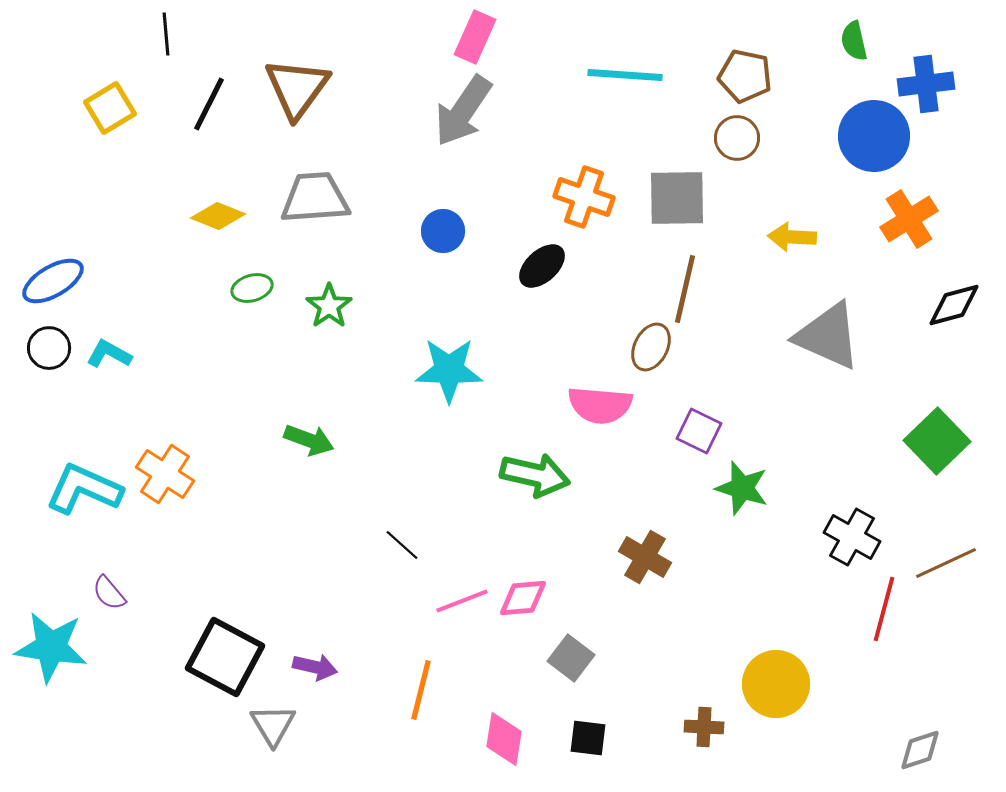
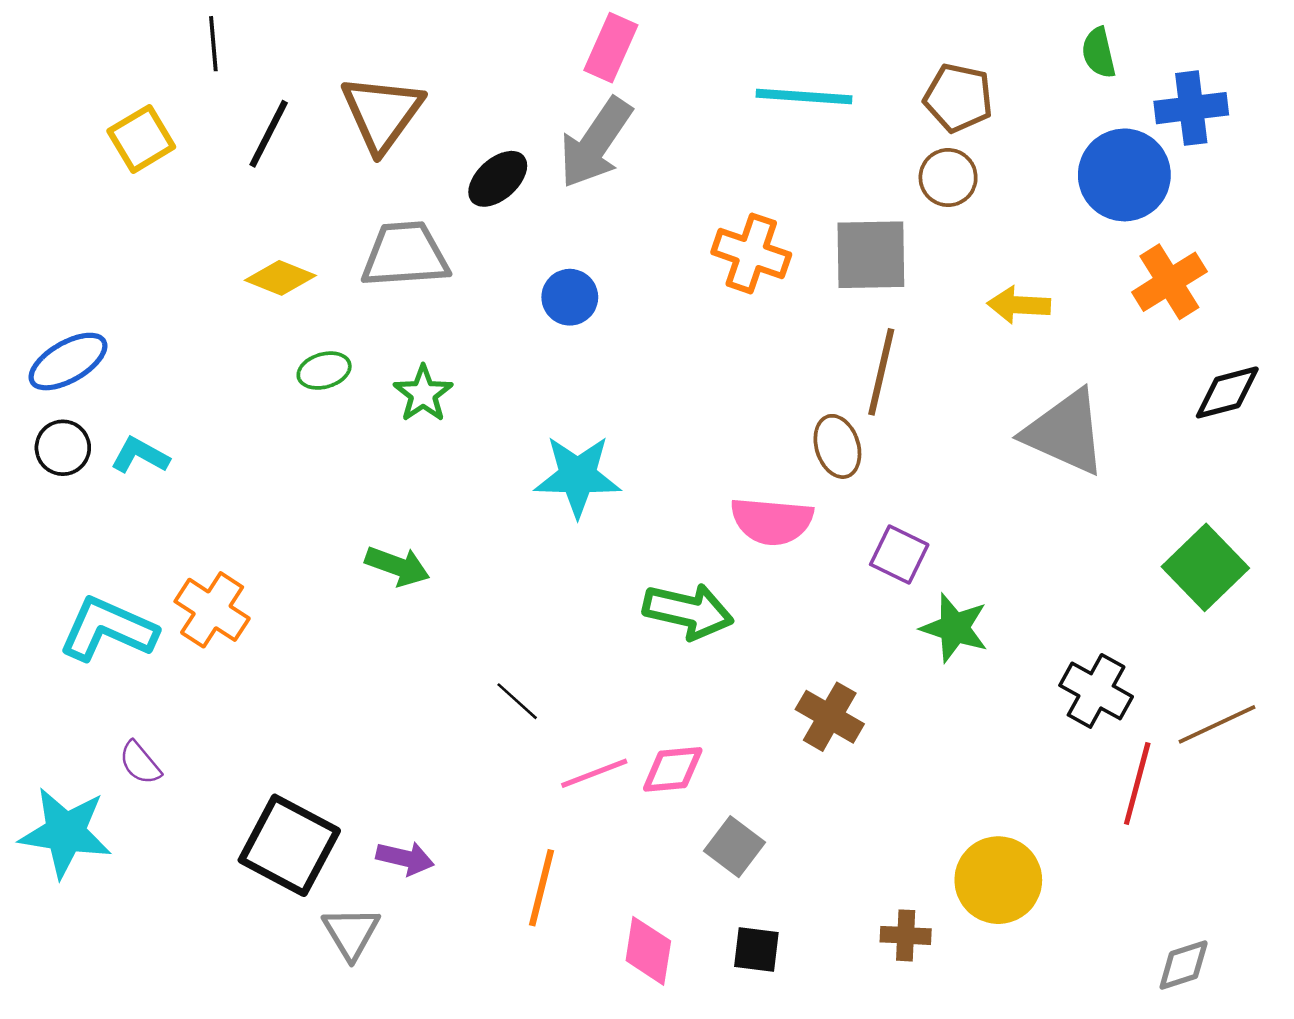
black ellipse: (542, 266) -> (498, 179), moved
brown ellipse: (651, 347) -> (837, 446), turned -45

